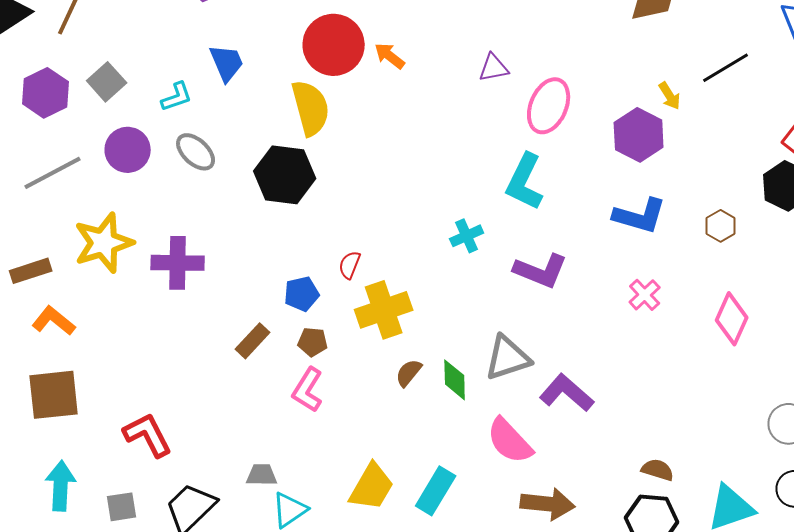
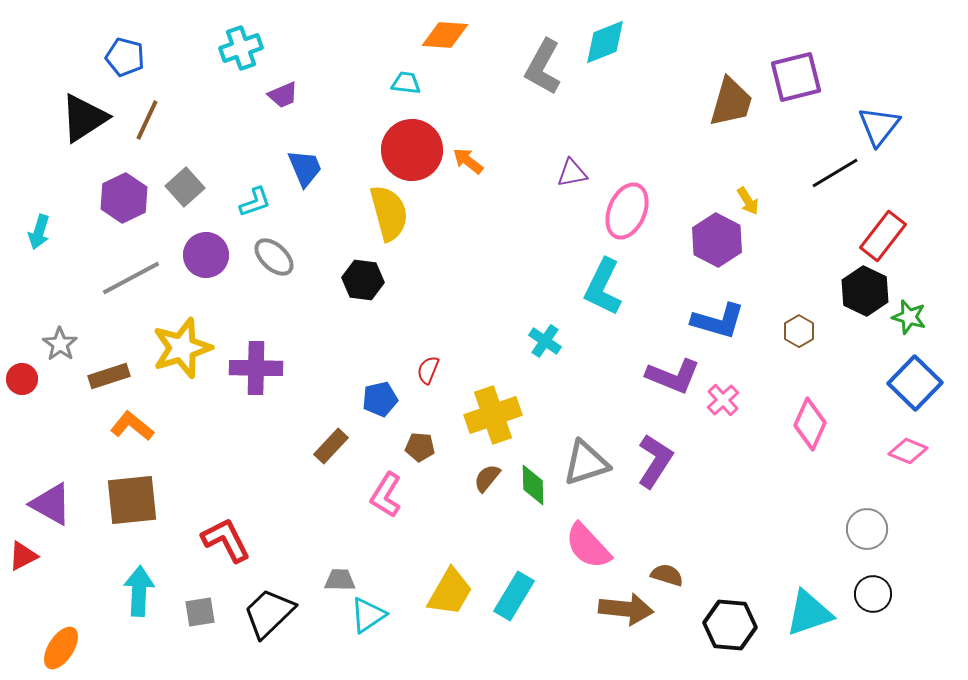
black line: (726, 68) -> (835, 173), moved
black hexagon: (285, 175) -> (363, 280), size x0.7
cyan cross: (467, 236) -> (545, 341), turned -32
purple L-shape: (541, 271) -> (673, 376), moved
yellow cross: (384, 310) -> (493, 415), moved
brown pentagon: (313, 342) -> (420, 447), moved
purple L-shape: (567, 393) -> (655, 461), moved, turned 82
brown semicircle: (658, 470) -> (667, 575), moved

